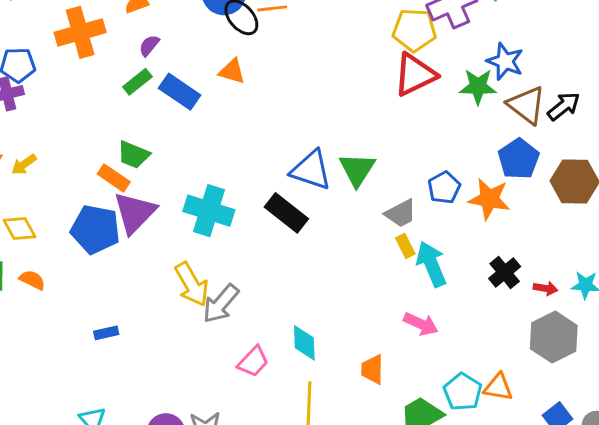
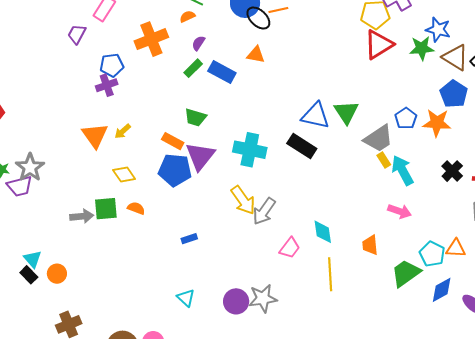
orange rectangle: (114, 178) -> (173, 141), moved
gray trapezoid: (401, 213) -> (379, 139), size x1.4

